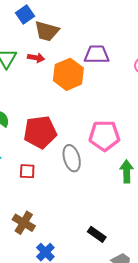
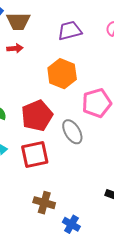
orange hexagon: (68, 74) -> (62, 74), moved
red square: (27, 171) -> (35, 155), size x1.8

